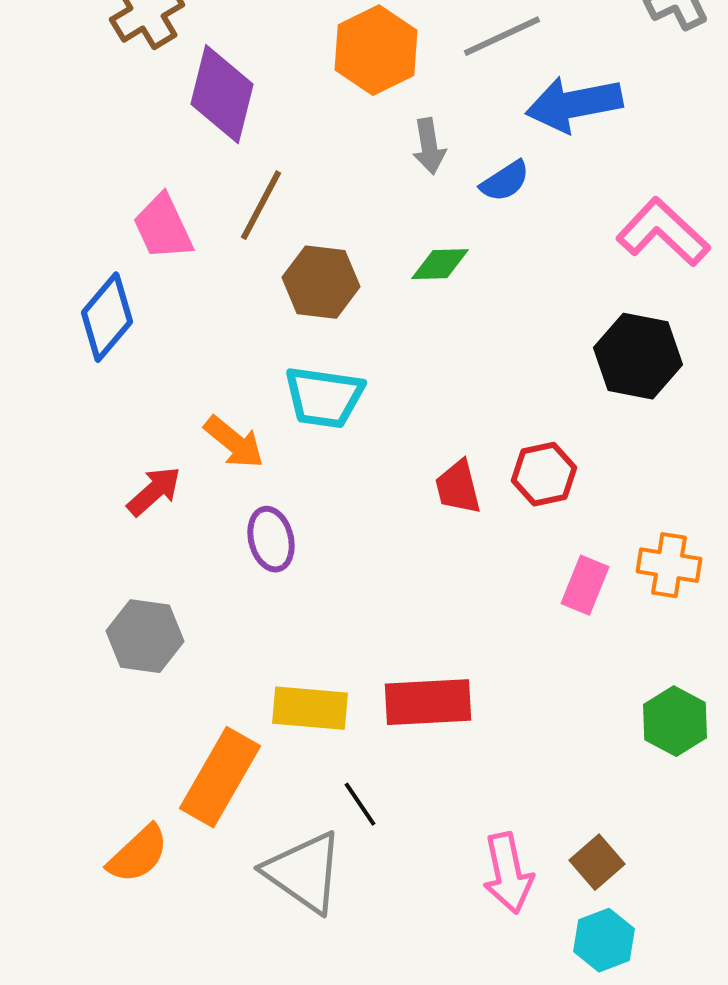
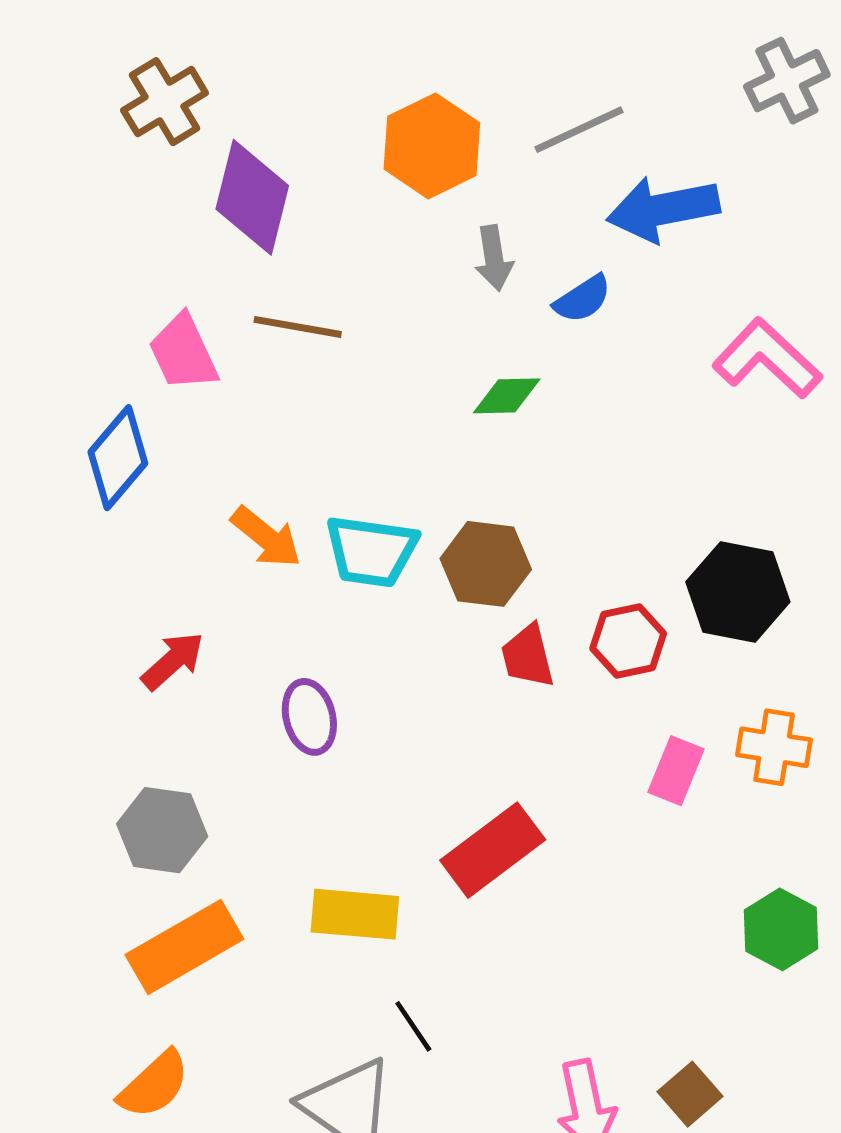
brown line: (261, 205) -> (298, 327), turned 72
brown hexagon: (321, 282) -> (486, 564), moved
black hexagon: (638, 356) -> (738, 592), moved
orange arrow: (234, 442) -> (266, 537), moved
red rectangle: (428, 702) -> (493, 850), moved, turned -34
orange rectangle: (220, 777) -> (184, 947), moved, turned 30

